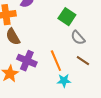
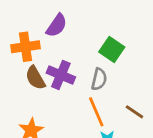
gray semicircle: (78, 38) -> (99, 79), moved, turned -126
purple cross: (27, 61) -> (61, 75), moved

